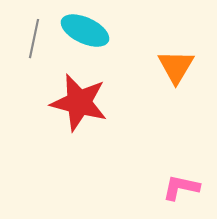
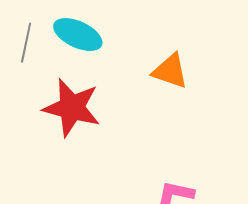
orange triangle: (176, 67) -> (170, 71), turned -42

